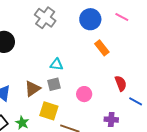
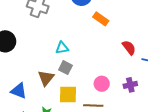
gray square: (54, 84) -> (65, 68), turned -32
pink circle: (84, 94) -> (102, 84), moved

